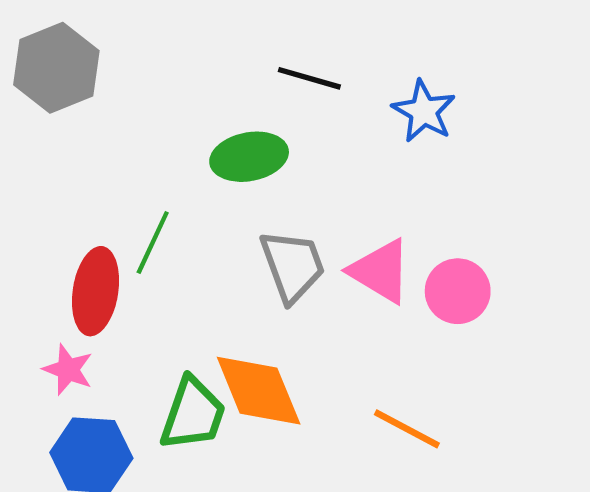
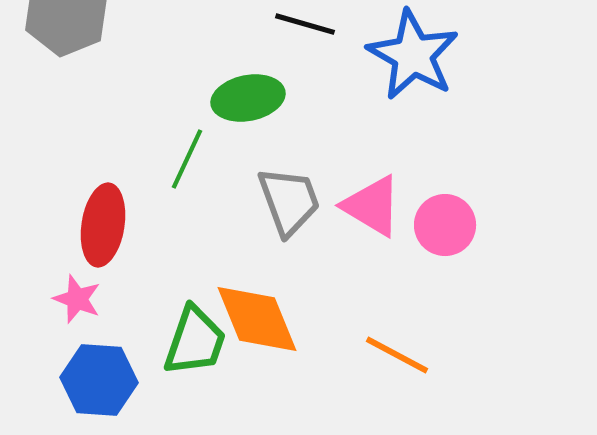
blue star: (424, 111) -> (413, 55), size x1.5
green line: (153, 242) -> (187, 159), moved

